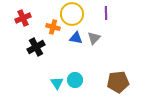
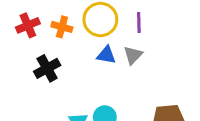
purple line: (106, 13) -> (139, 22), moved
orange cross: (53, 27) -> (62, 27), moved

